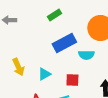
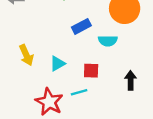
blue rectangle: (64, 43) -> (81, 26), size x0.7

